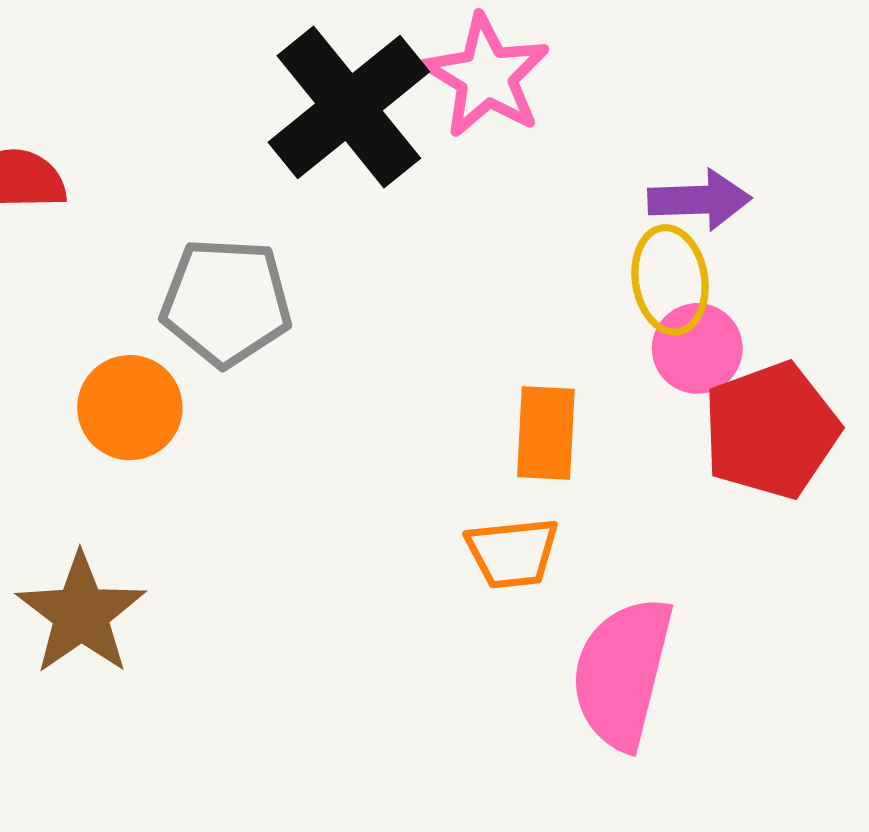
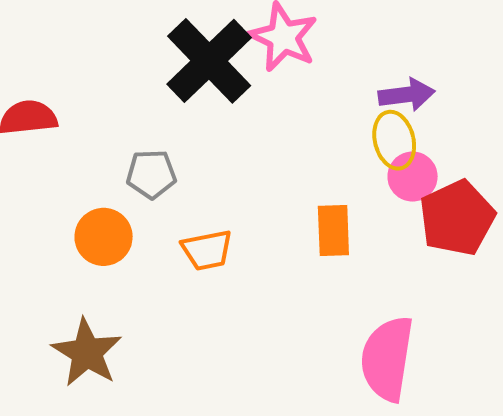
gray pentagon: (226, 302) -> (151, 174), size x0.7
orange trapezoid: (512, 553) -> (207, 250), moved

